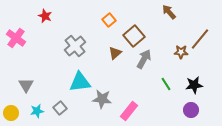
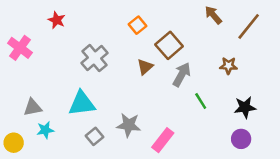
brown line: (200, 39) -> (249, 26), moved
cyan triangle: (80, 82) -> (82, 104), moved
green line: (166, 84) -> (201, 101), moved
gray triangle: (26, 85) -> (33, 107), turned 49
gray square: (60, 108) -> (95, 136), moved
cyan star: (37, 111) -> (45, 130), moved

